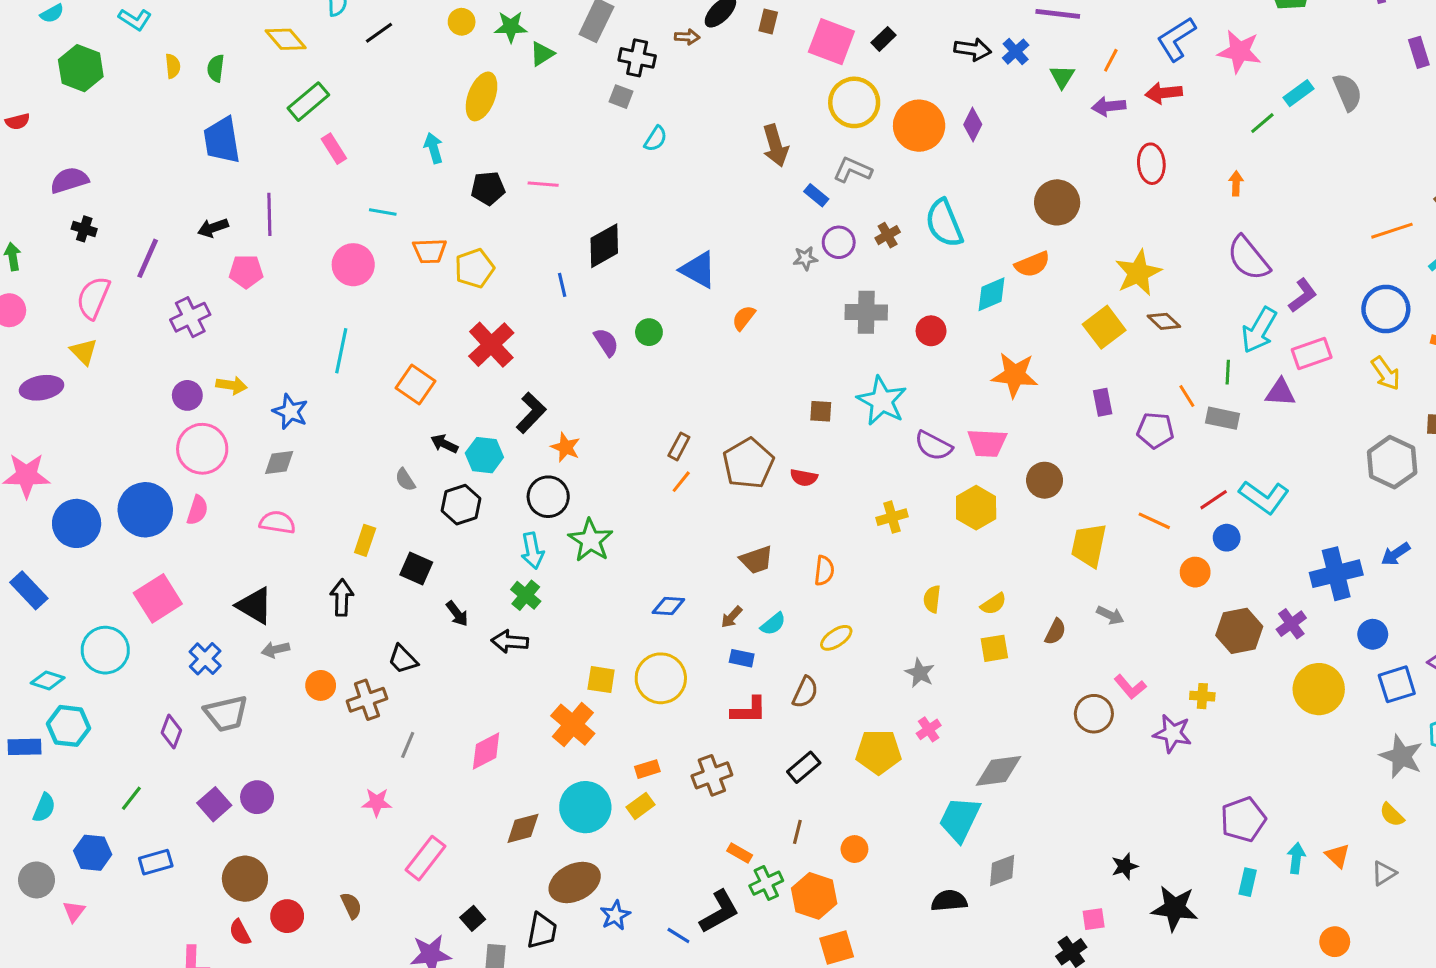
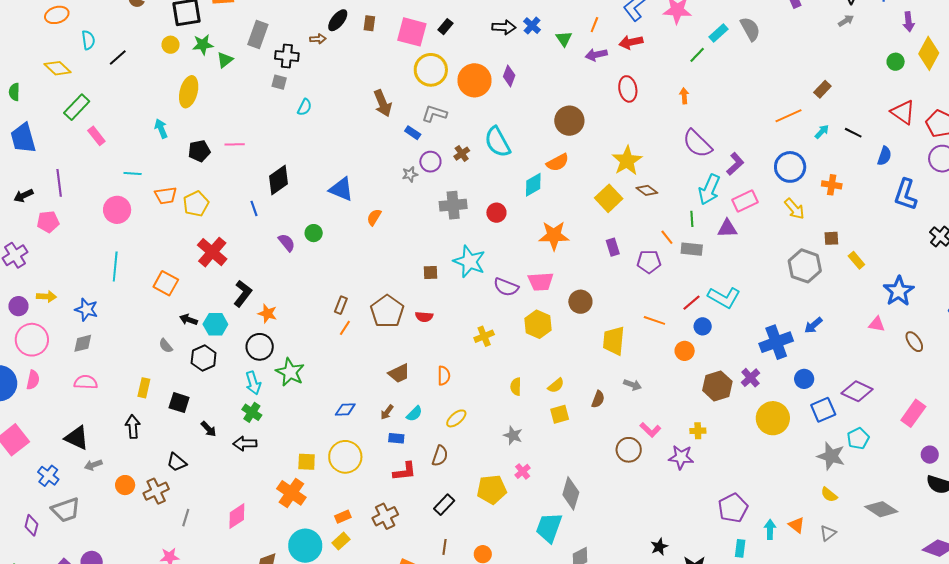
gray diamond: (998, 771) -> (571, 493), turned -60

